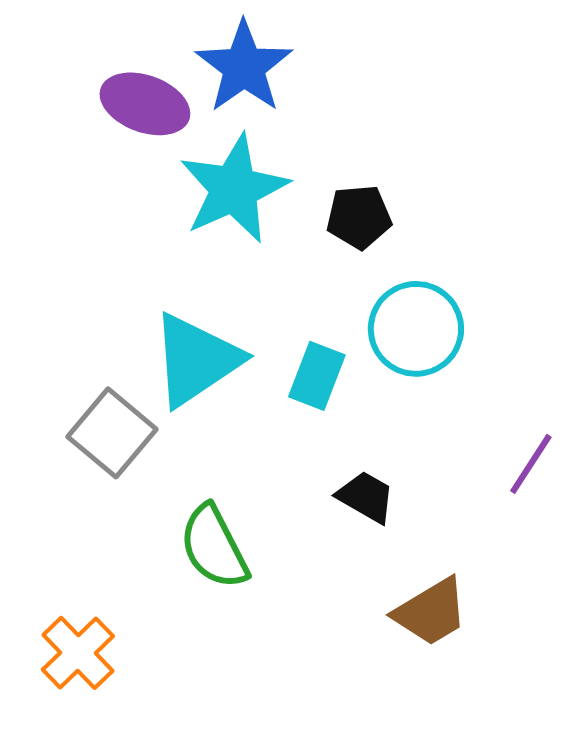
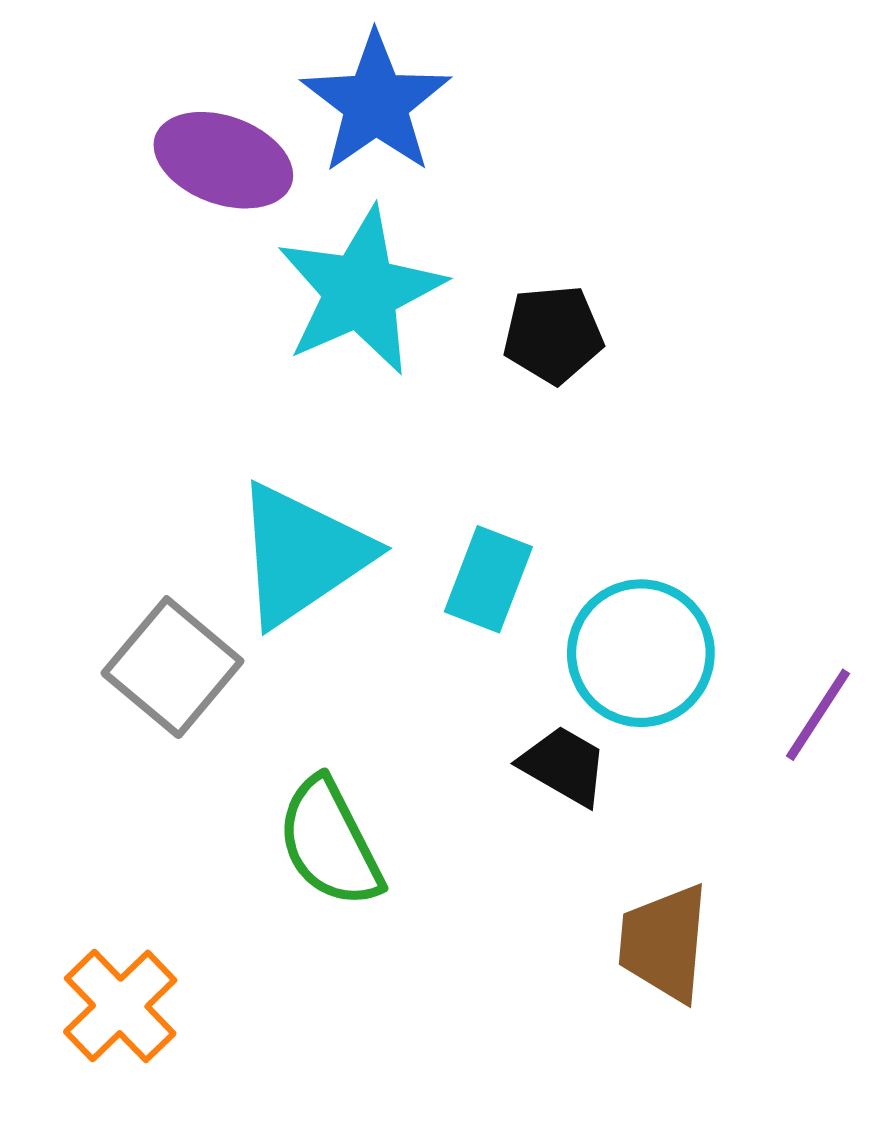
cyan circle: (416, 329) -> (641, 653), moved
brown trapezoid: (431, 612) -> (664, 943), turned 126

